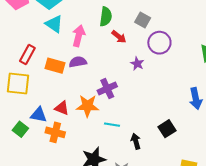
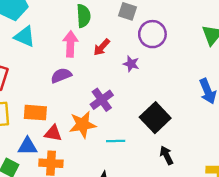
pink arrow: (79, 36) -> (70, 44), moved
red arrow: (119, 37) -> (102, 47), moved, turned 105
orange rectangle: (55, 66) -> (35, 113), moved
black square: (167, 129) -> (155, 118), moved, size x1.4
black arrow: (136, 141) -> (166, 155), moved

